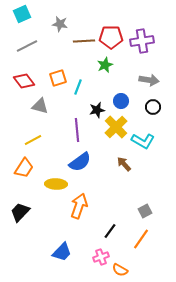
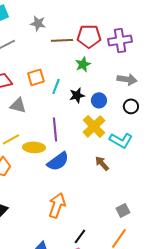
black star: (97, 110) -> (77, 95), moved
yellow ellipse: (56, 184) -> (34, 147), moved
black line: (110, 231) -> (80, 236), moved

